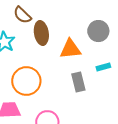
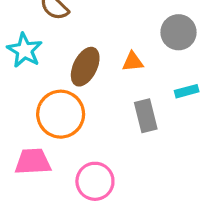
brown ellipse: (41, 33) -> (85, 67), moved, turned 35
orange triangle: (70, 49) -> (133, 62), size x0.6

